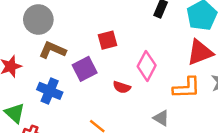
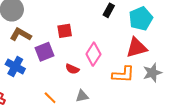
gray triangle: (161, 118) -> (82, 96), moved, turned -48

